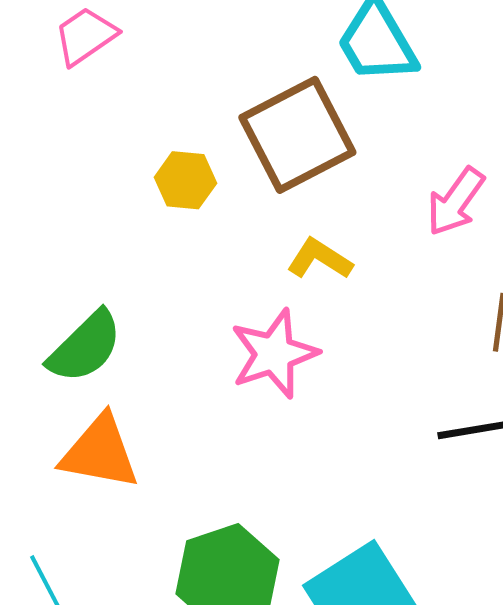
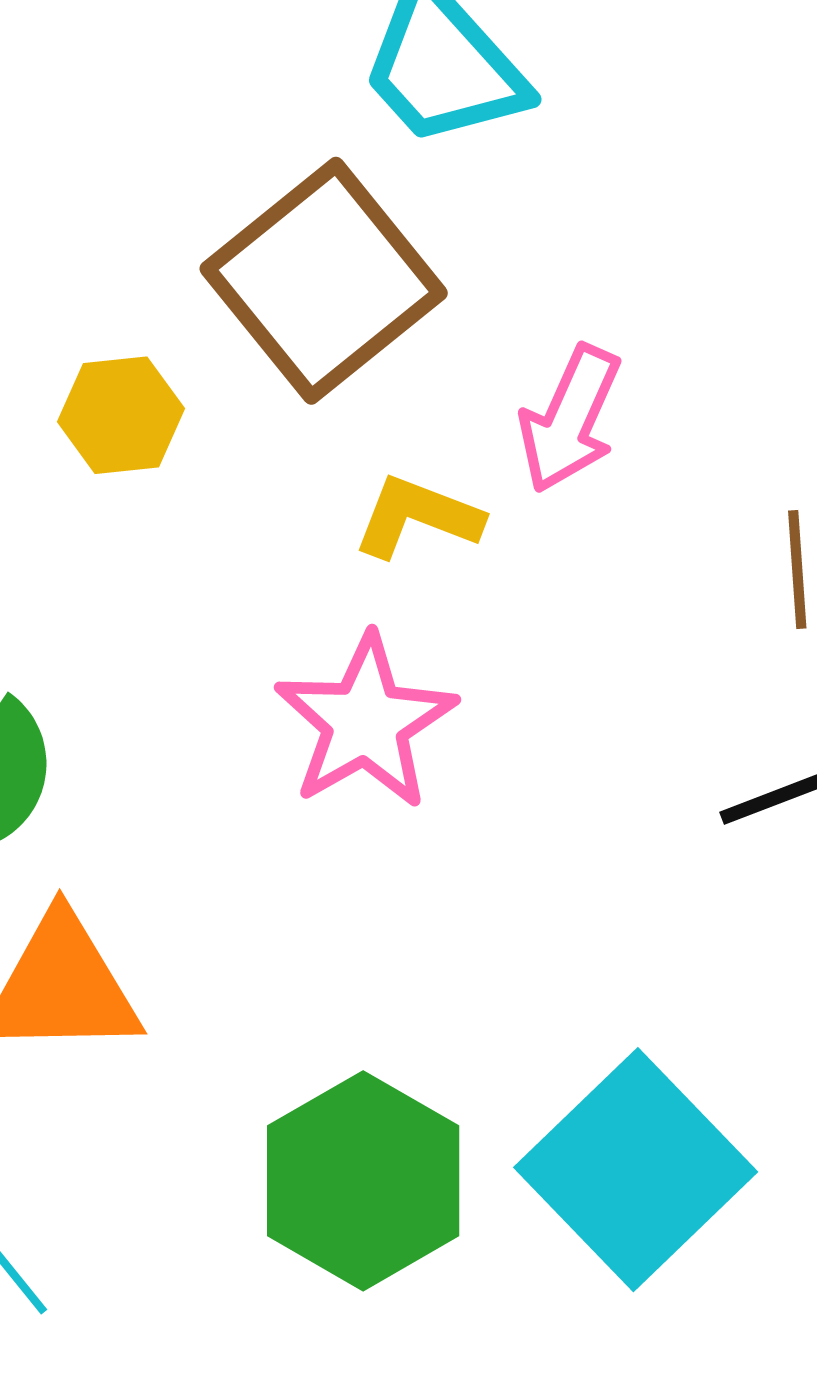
pink arrow: (456, 201) -> (570, 419), moved

